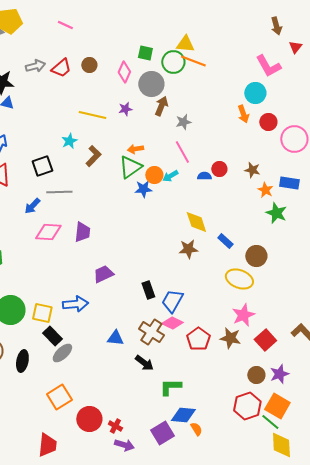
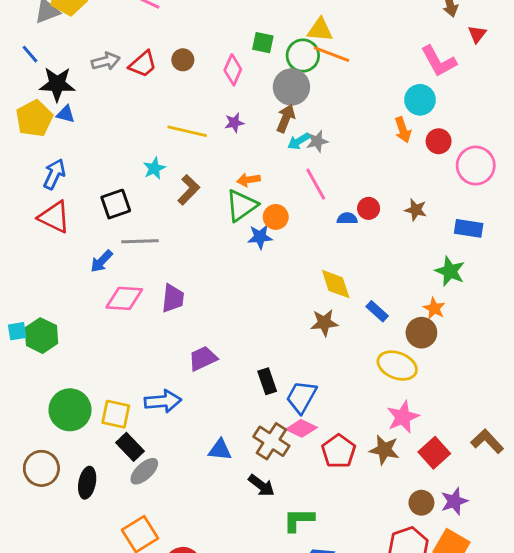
gray circle: (151, 84) -> (291, 87), moved
cyan arrow: (170, 176) -> (299, 141), moved
orange star: (265, 190) -> (434, 308), moved

